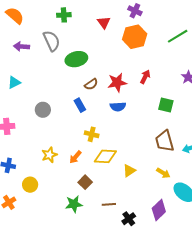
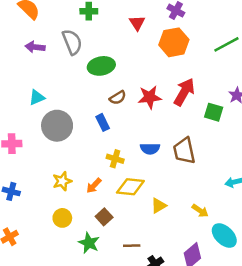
red arrow: (145, 77) -> (184, 92), size x1.6
cyan triangle: (14, 82) -> (37, 97), moved
green square: (166, 105) -> (214, 112), moved
blue semicircle: (118, 107) -> (150, 149), moved
gray circle: (43, 110) -> (57, 126), size x1.6
brown trapezoid: (165, 141) -> (184, 151), moved
yellow circle: (30, 185) -> (62, 218), moved
green star: (74, 204) -> (89, 243), turned 30

